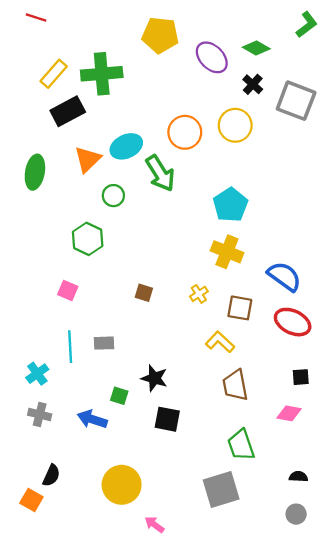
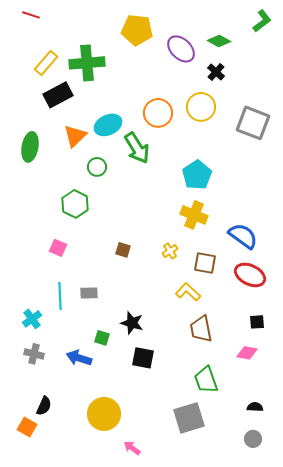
gray square: (296, 101) -> (253, 123), moved

